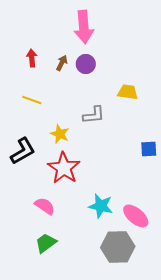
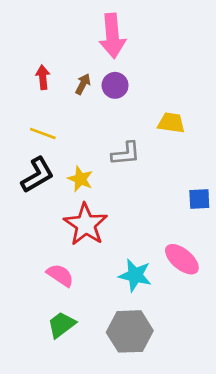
black L-shape: (23, 151) -> (37, 175), moved
pink ellipse: (136, 216) -> (182, 259), moved
gray hexagon: (118, 247) -> (130, 331), moved

